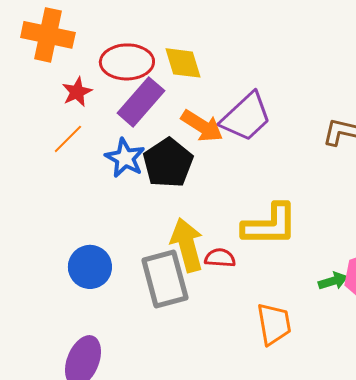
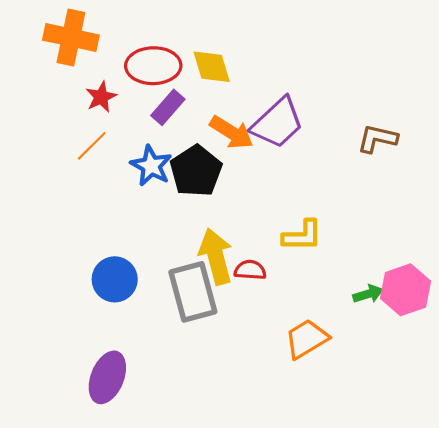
purple rectangle: (141, 102) -> (168, 107), size x0.7
yellow L-shape: (270, 225) -> (302, 236), size x0.7
orange trapezoid: (274, 324) -> (306, 339), turned -111

